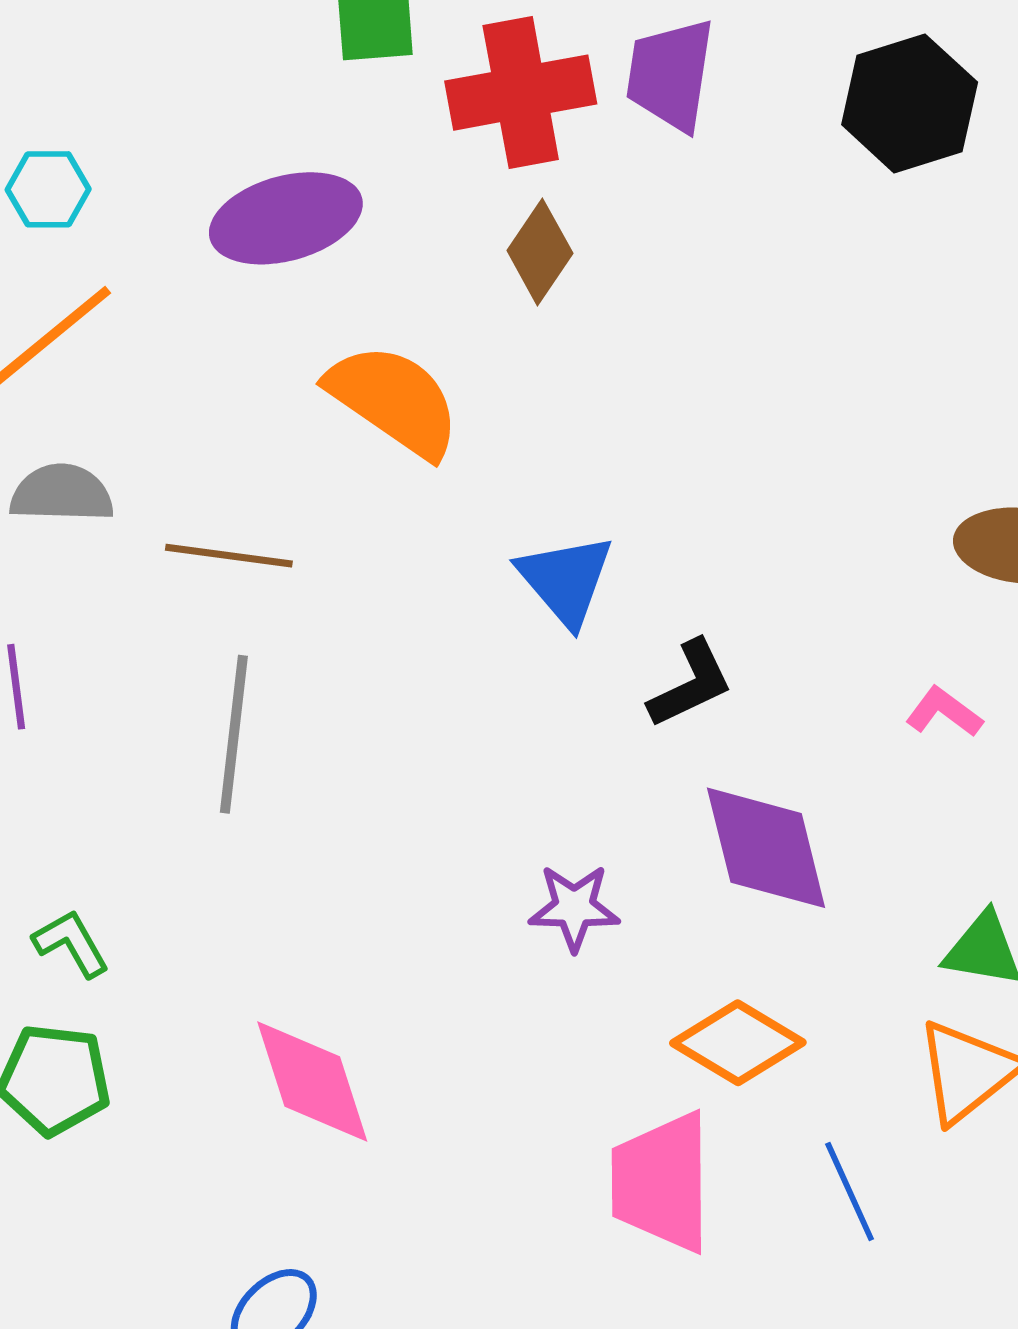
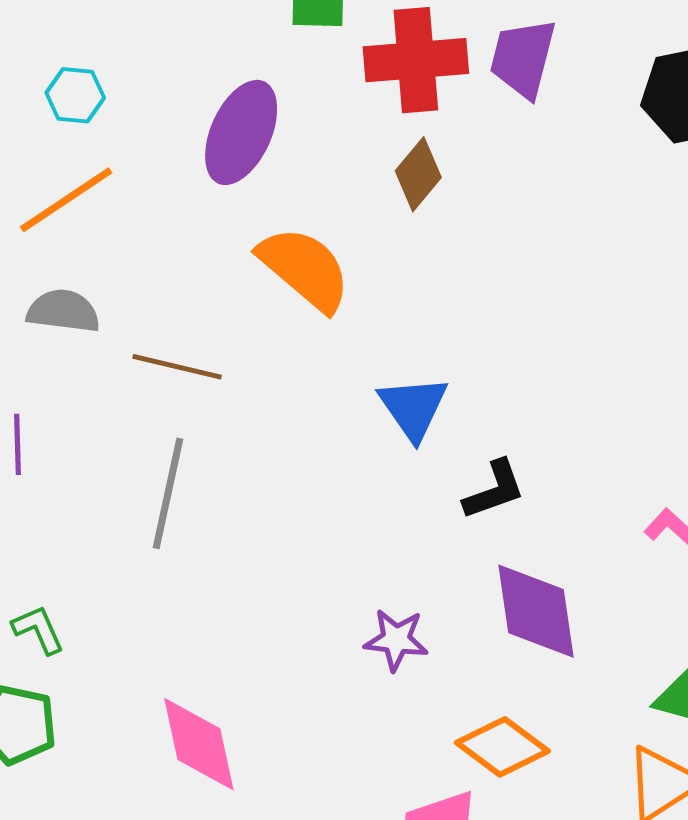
purple ellipse: (286, 218) -> (241, 132), turned -56

